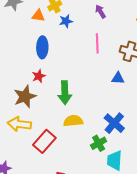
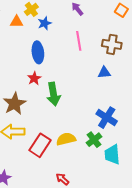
blue ellipse: (42, 47) -> (38, 52), moved
red star: (39, 76) -> (34, 78), moved
yellow semicircle: (73, 121) -> (66, 139), moved

